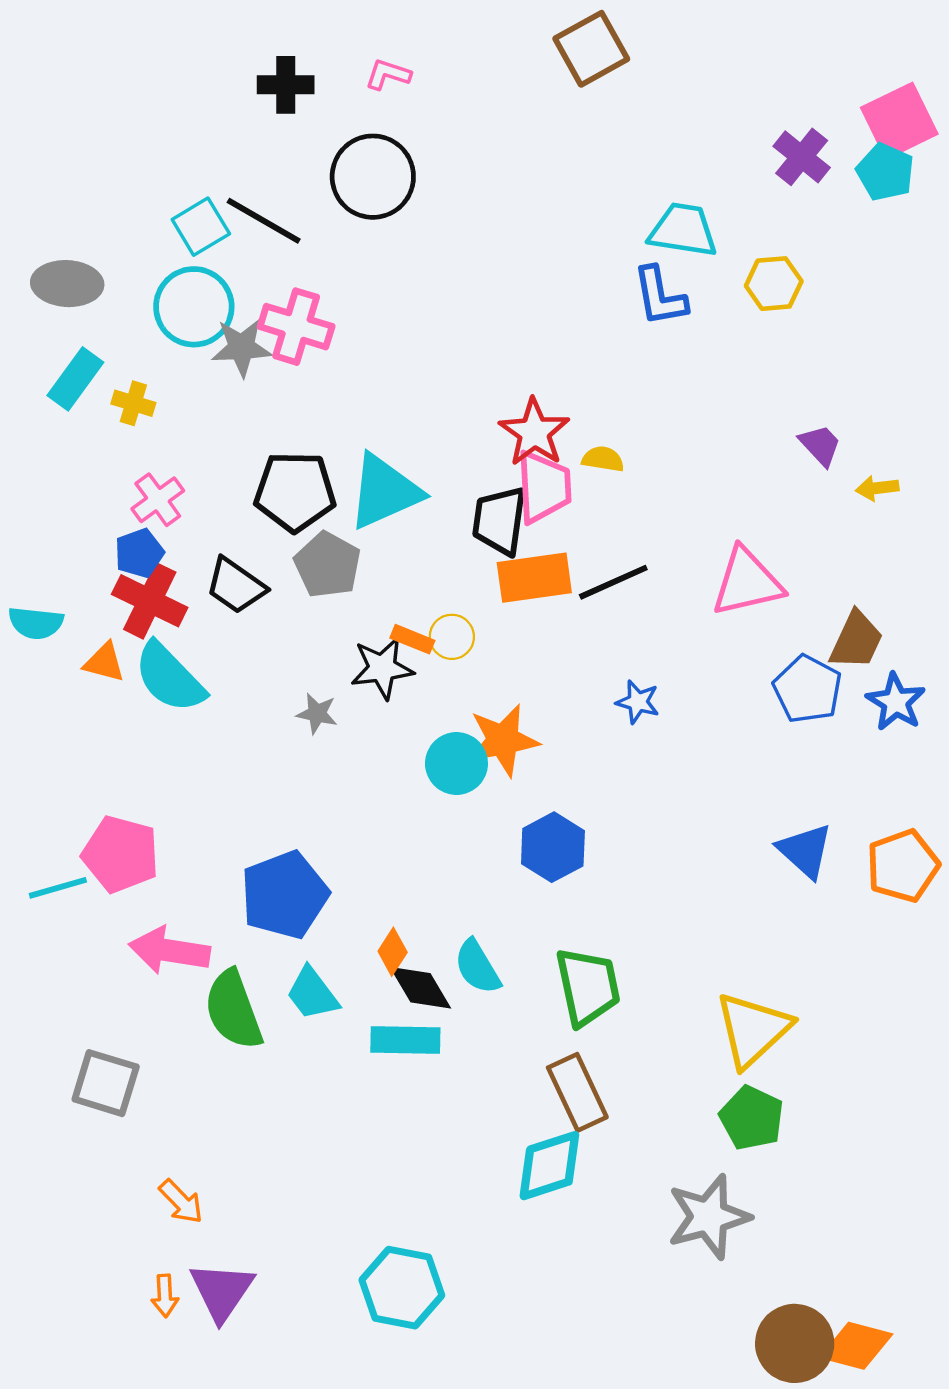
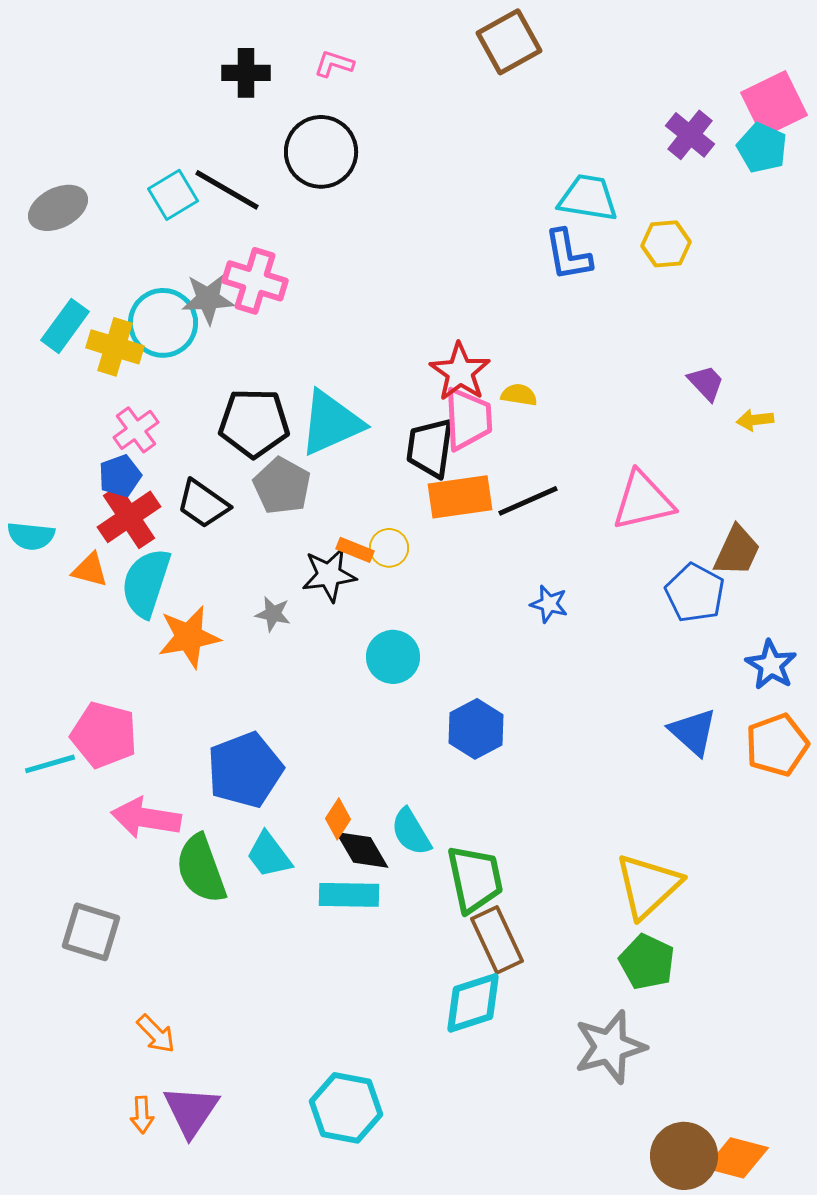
gray ellipse: (67, 284) -> (58, 208), moved, turned -30
cyan circle: (194, 307) -> (163, 323), moved
yellow cross: (133, 403) -> (115, 347), size x1.5
red cross: (150, 601) -> (129, 517), turned 30
cyan semicircle: (169, 678) -> (146, 583), turned 62
blue star: (896, 702) -> (771, 665), moved
orange star: (503, 740) -> (189, 637), moved
green trapezoid: (588, 987) -> (475, 879), moved

